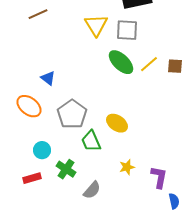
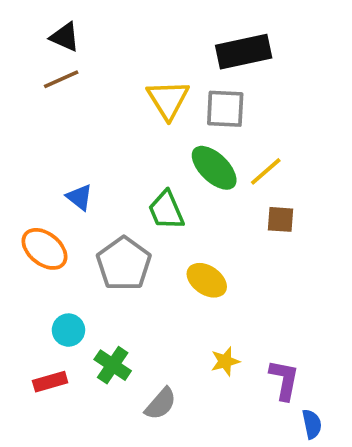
brown square: (175, 66) -> (281, 219), moved
green trapezoid: (91, 141) -> (166, 210), moved

